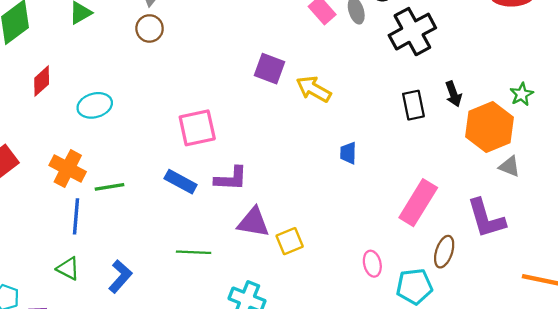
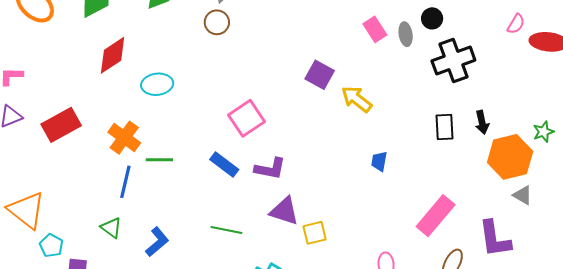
red diamond: (42, 81) -> (113, 55), size x1.4
pink square: (197, 128) -> (246, 118), turned -30

